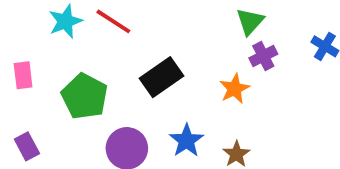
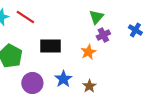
black rectangle: (161, 77) -> (50, 46), turned 35

